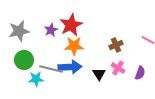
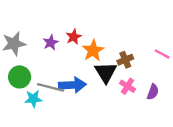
red star: (71, 25) -> (74, 37), size x0.6
orange star: (74, 46) -> (93, 51), moved, turned -30
black triangle: (99, 74) -> (106, 72), moved, size x1.5

